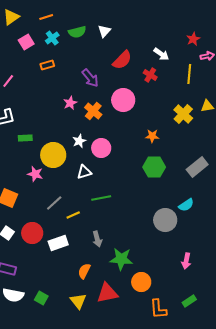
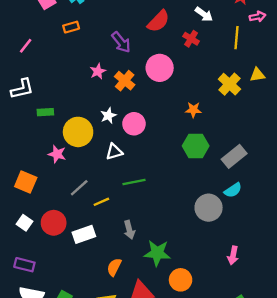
gray rectangle: (197, 167) -> (234, 156), moved

